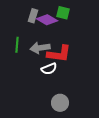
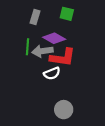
purple diamond: (47, 20) -> (54, 38), moved
green line: (17, 45) -> (28, 47), moved

